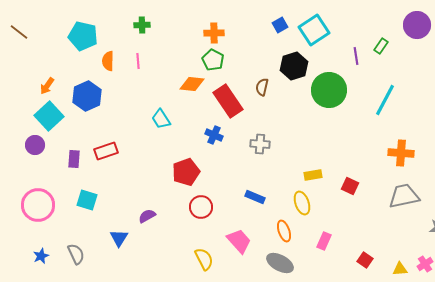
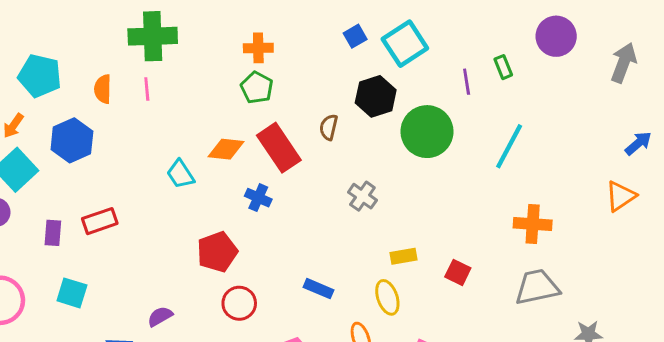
green cross: (142, 25) -> (153, 36), size x2.0
cyan pentagon: (83, 36) -> (40, 76), moved
green rectangle: (381, 46) -> (503, 67), turned -56
orange diamond: (192, 84) -> (226, 149), moved
gray cross: (260, 144) -> (362, 196), moved, turned 30

